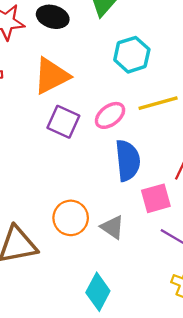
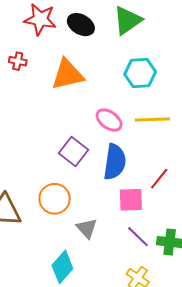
pink ellipse: (110, 115) -> (109, 120), turned 60
purple square: (63, 122) -> (74, 151), moved
gray triangle: (112, 227) -> (87, 228), moved

